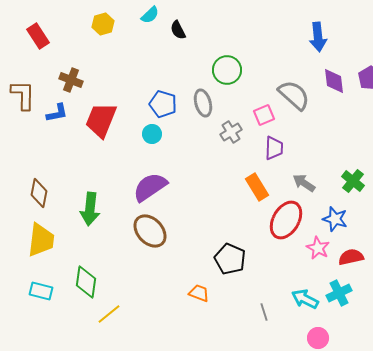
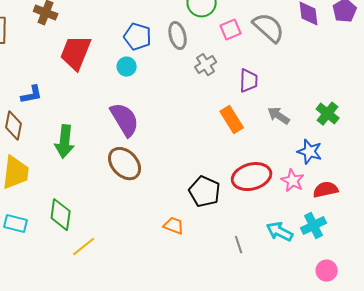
blue L-shape: (57, 113) -> (32, 95), moved
pink square: (264, 115) -> (231, 30), moved
purple semicircle: (150, 187) -> (125, 120), turned 93
red ellipse: (286, 220) -> (252, 177), moved, turned 45
pink circle: (318, 338) -> (327, 271), moved

